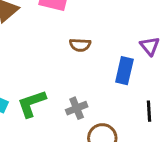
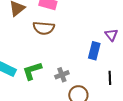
brown semicircle: (80, 45) -> (44, 28), moved, size x1.5

